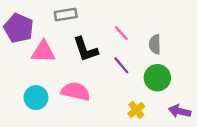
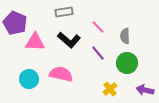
gray rectangle: (66, 15) -> (64, 12), moved
black L-shape: (85, 49) -> (69, 40), turned -30

